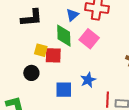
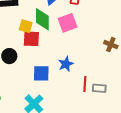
pink square: (89, 39) -> (68, 23), turned 30
yellow square: (41, 50) -> (26, 26), moved

